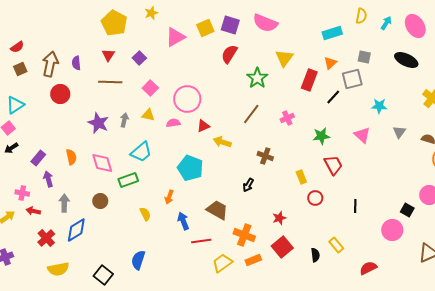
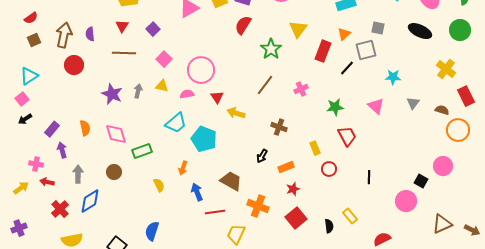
red triangle: (203, 126) -> (217, 97), turned -40
cyan trapezoid: (141, 152) -> (176, 123), moved
orange rectangle: (253, 260) -> (286, 167), moved
yellow trapezoid: (222, 263) -> (236, 234), turned -30

